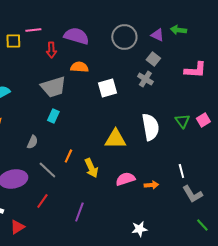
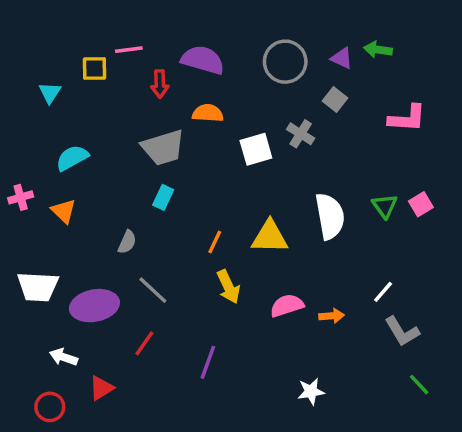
gray cross: (145, 79) -> (301, 134), moved
orange line: (68, 156) -> (215, 242), moved
white line: (181, 171) -> (383, 292), turned 56

